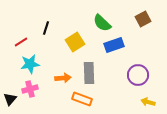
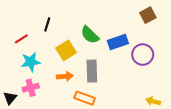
green semicircle: (102, 23) -> (90, 35), moved
yellow square: (75, 42) -> (66, 50), moved
purple circle: (138, 75) -> (143, 55), moved

